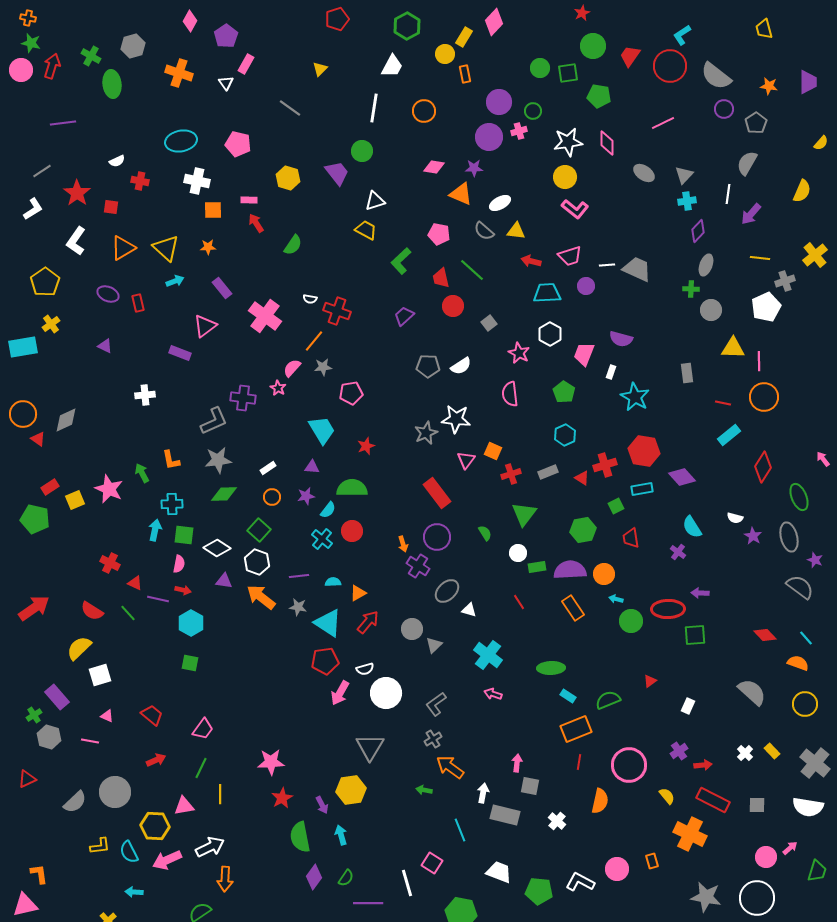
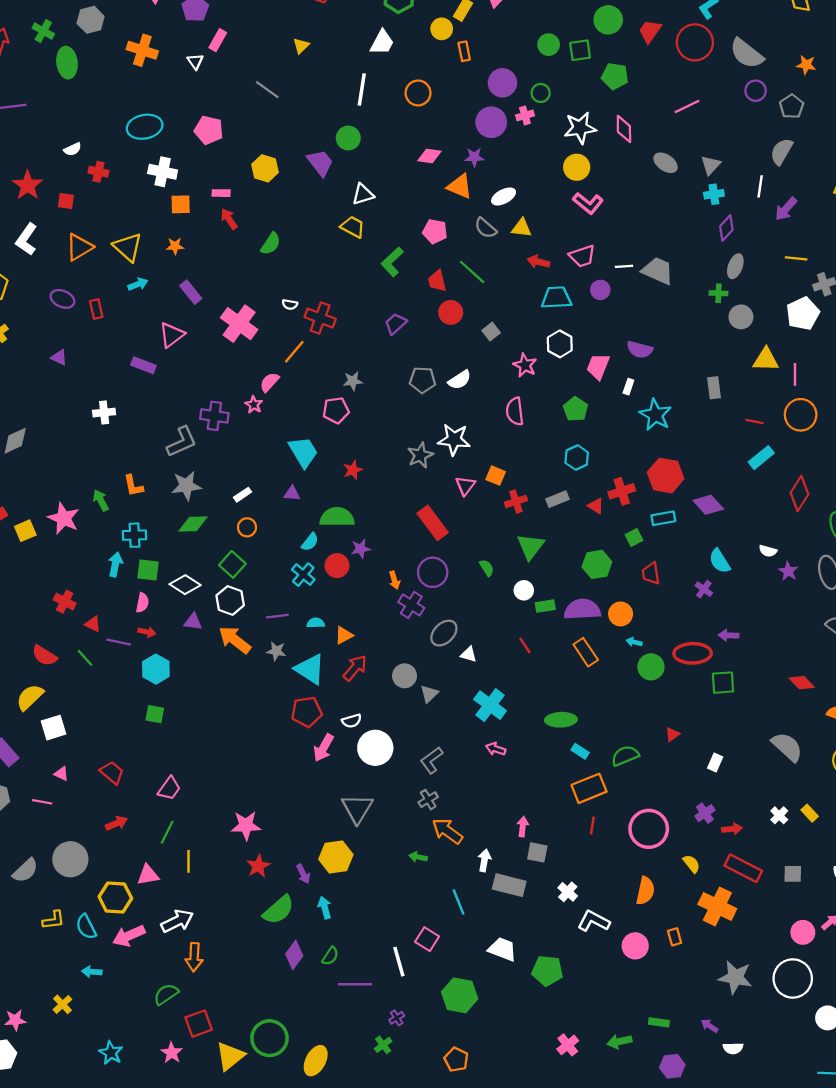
gray star: (323, 367) -> (353, 381), moved
purple star: (306, 496) -> (361, 549), moved
orange semicircle: (600, 801) -> (645, 891), moved
green semicircle: (300, 837) -> (279, 910), turned -120
white L-shape: (580, 882) -> (594, 921), moved

